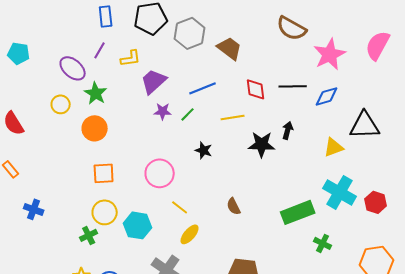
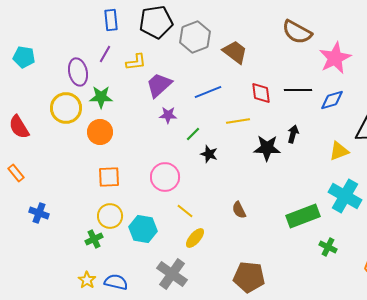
purple ellipse: (73, 68) -> (78, 72), turned 36
green star: (96, 93) -> (101, 97), turned -30
yellow circle: (61, 104) -> (66, 108), size x1.6
green line: (188, 114) -> (193, 134), moved

